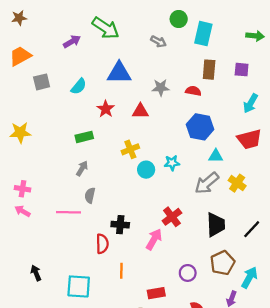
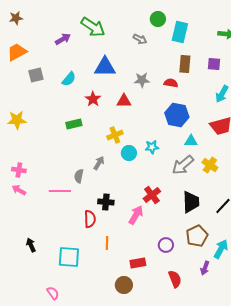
gray arrow: (82, 168) -> (99, 163), moved

